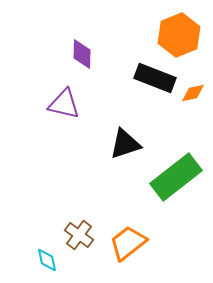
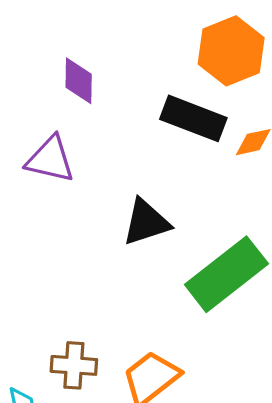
brown cross: (79, 235) -> (74, 365), turned -32

